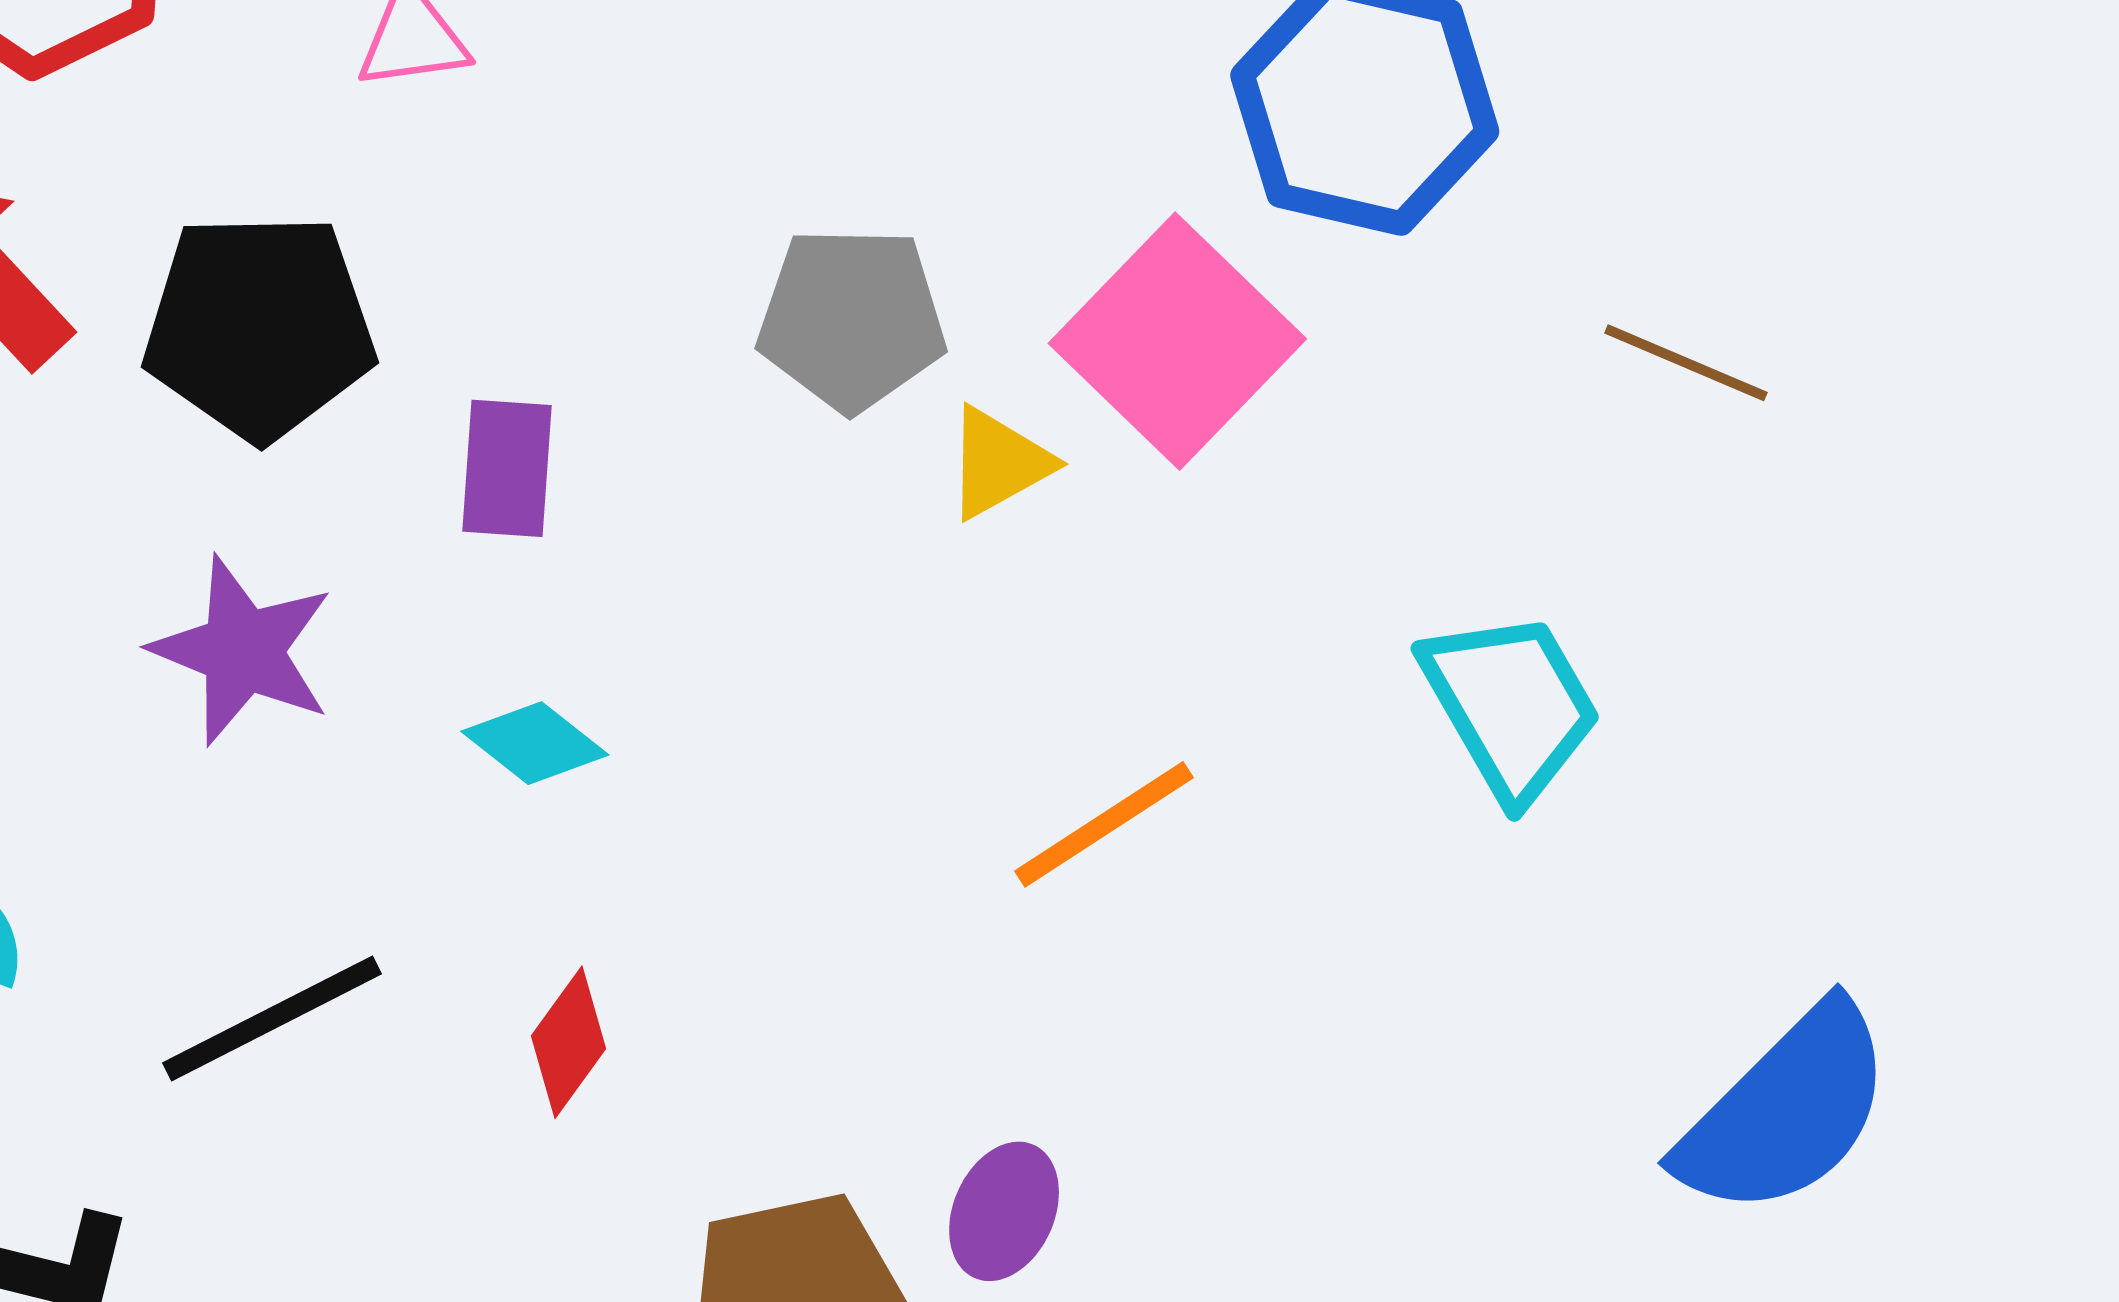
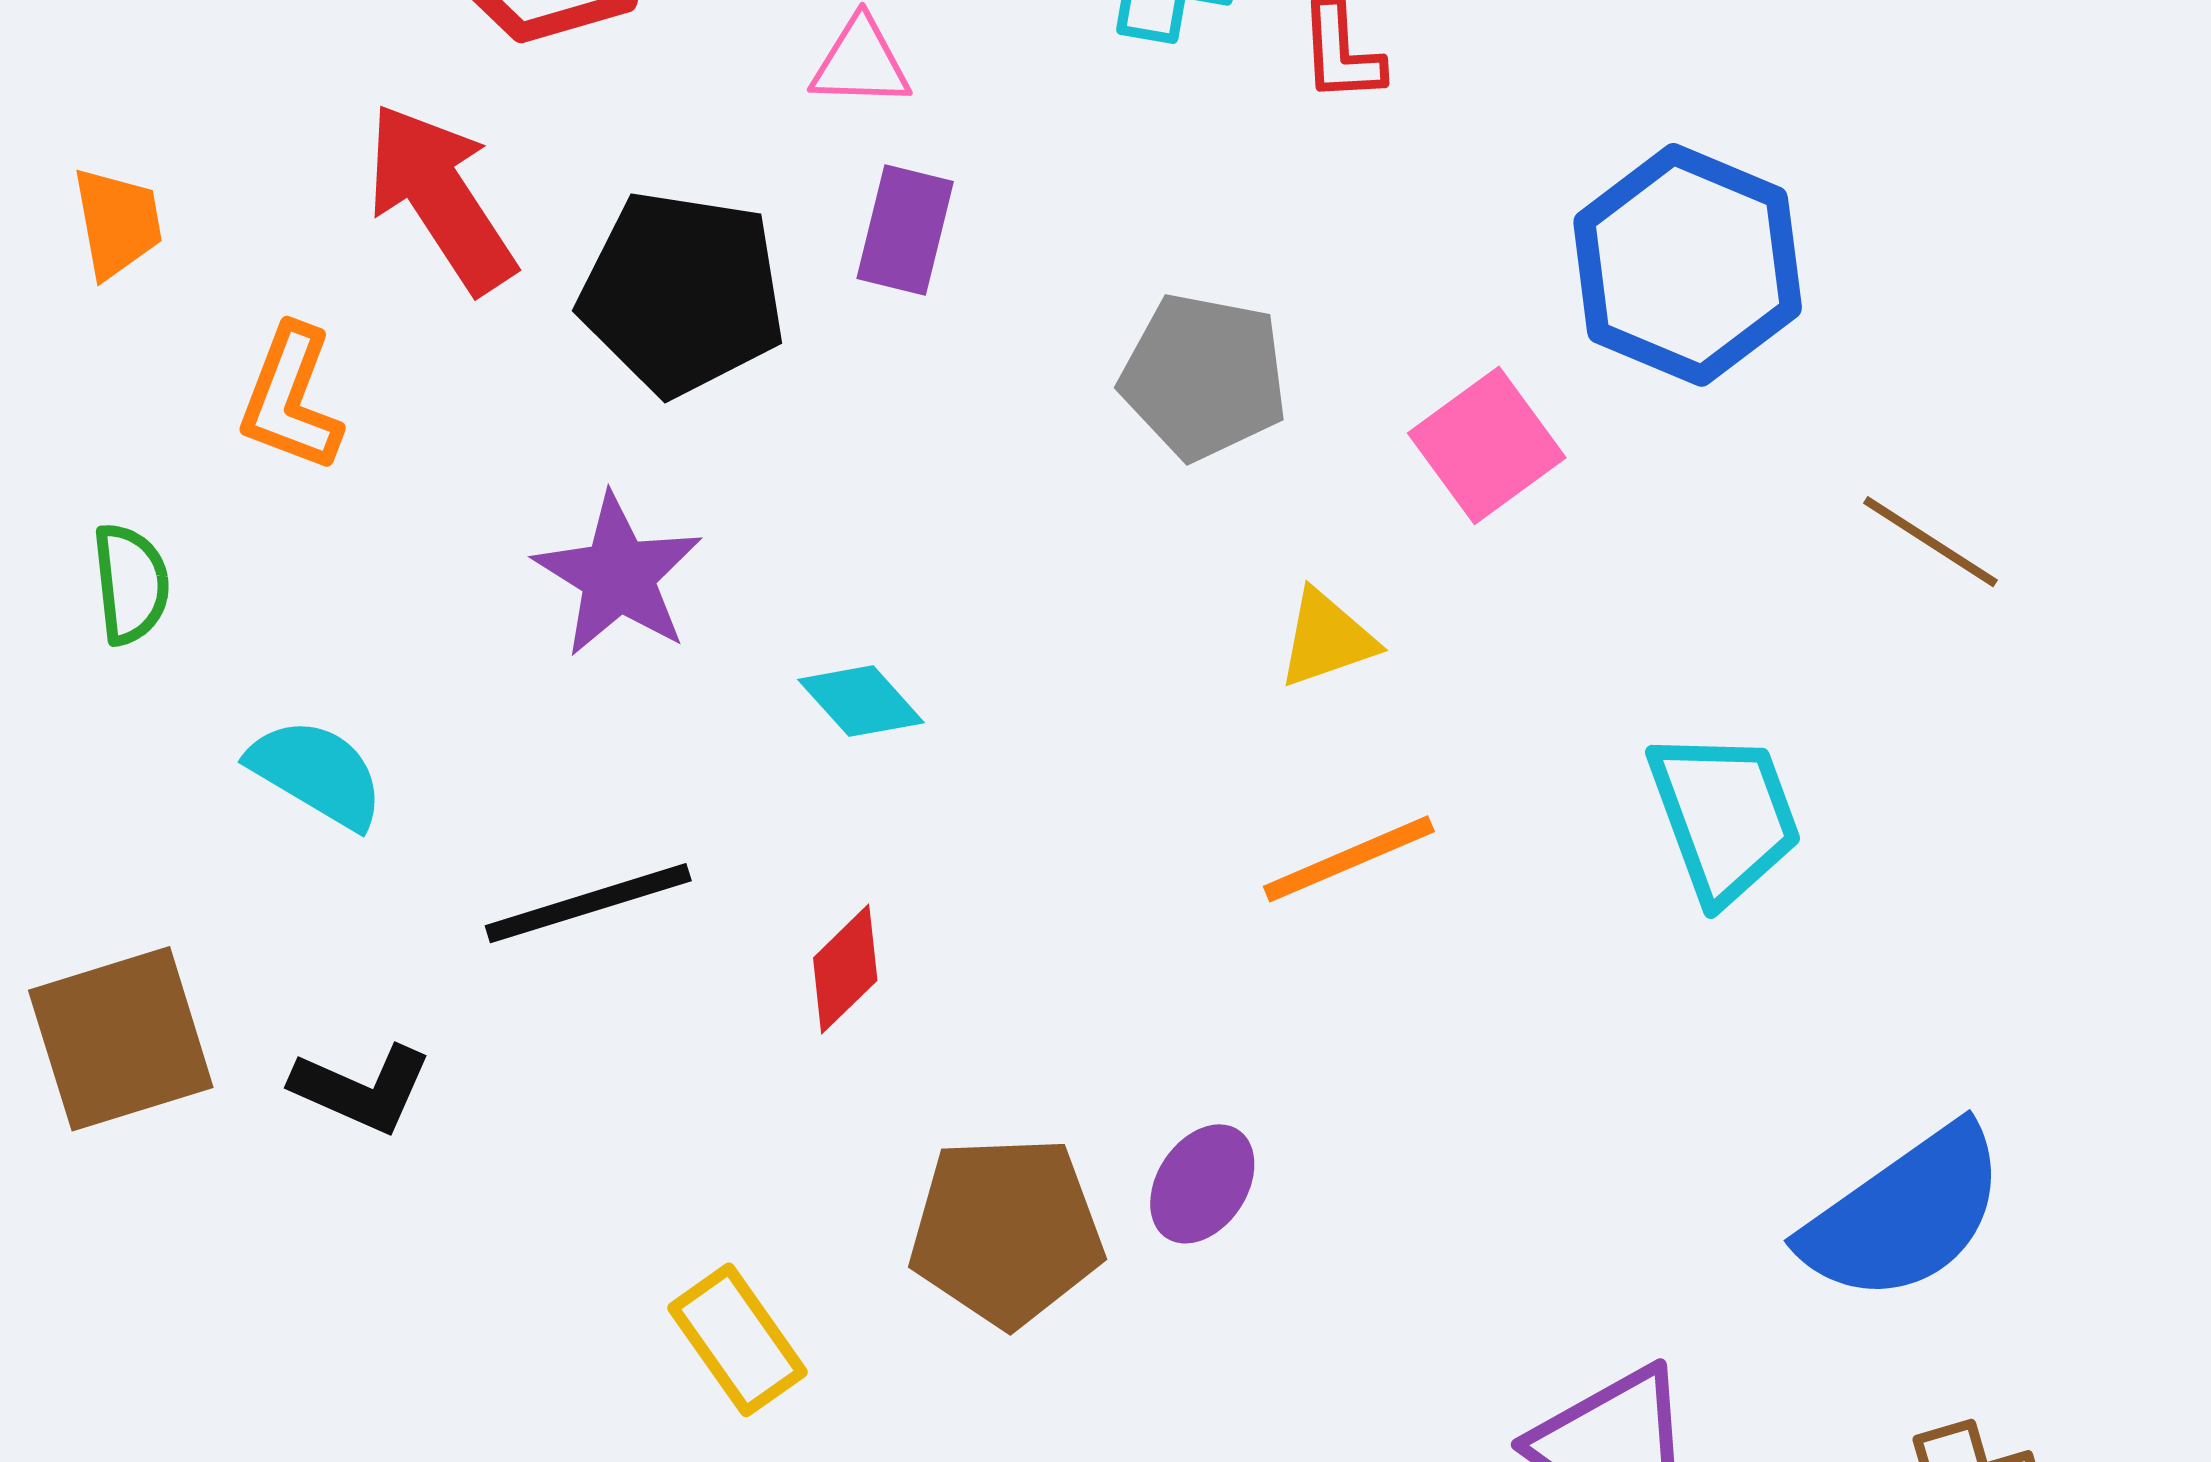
pink square: (1177, 341) -> (1487, 445), size x0.7
yellow triangle: (998, 463) -> (1327, 639), moved
purple rectangle: (507, 468) -> (905, 230), moved

